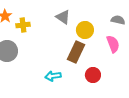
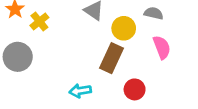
gray semicircle: (118, 20) -> (154, 13), moved
yellow cross: (23, 25) -> (39, 21), turned -32

